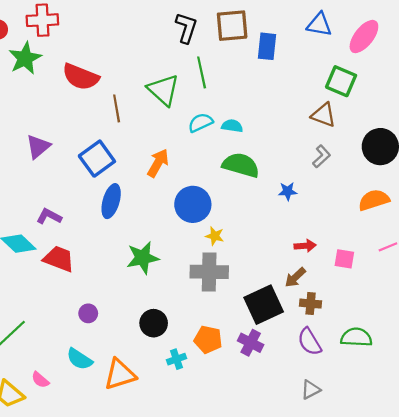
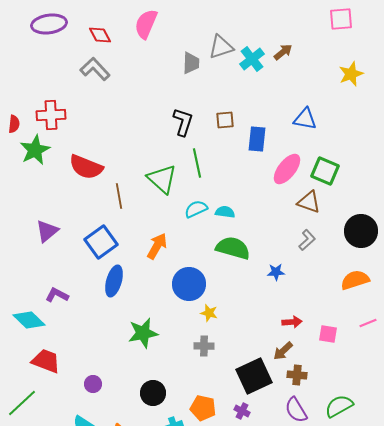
brown square: (232, 26) -> (225, 120), size x0.6
pink ellipse: (364, 37) -> (287, 169), moved
red trapezoid: (59, 259) -> (46, 361), moved
gray cross: (209, 272) -> (204, 346), size x0.6
green semicircle: (356, 337) -> (339, 406), turned -32
purple cross: (251, 343) -> (242, 411), size x0.7

